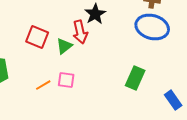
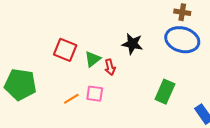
black star: (95, 14) -> (132, 44), moved, turned -30
red arrow: (80, 32) -> (110, 67), moved, size x0.7

